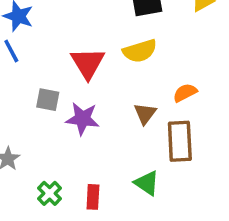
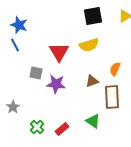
orange semicircle: (185, 93) -> (115, 69), turned -40
brown triangle: (145, 114) -> (92, 81), turned 32
red rectangle: (93, 197) -> (62, 129), turned 48

